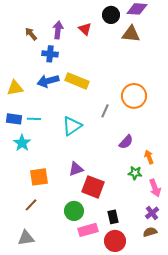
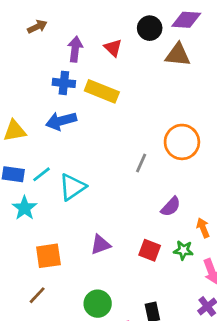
brown arrow: (31, 34) -> (37, 27), moved, turned 104
yellow rectangle: (77, 81) -> (102, 91), moved
cyan line: (34, 119) -> (41, 174), turned -40
cyan triangle: (72, 126) -> (72, 187), moved
red square: (93, 187) -> (150, 250), moved, size x0.7

